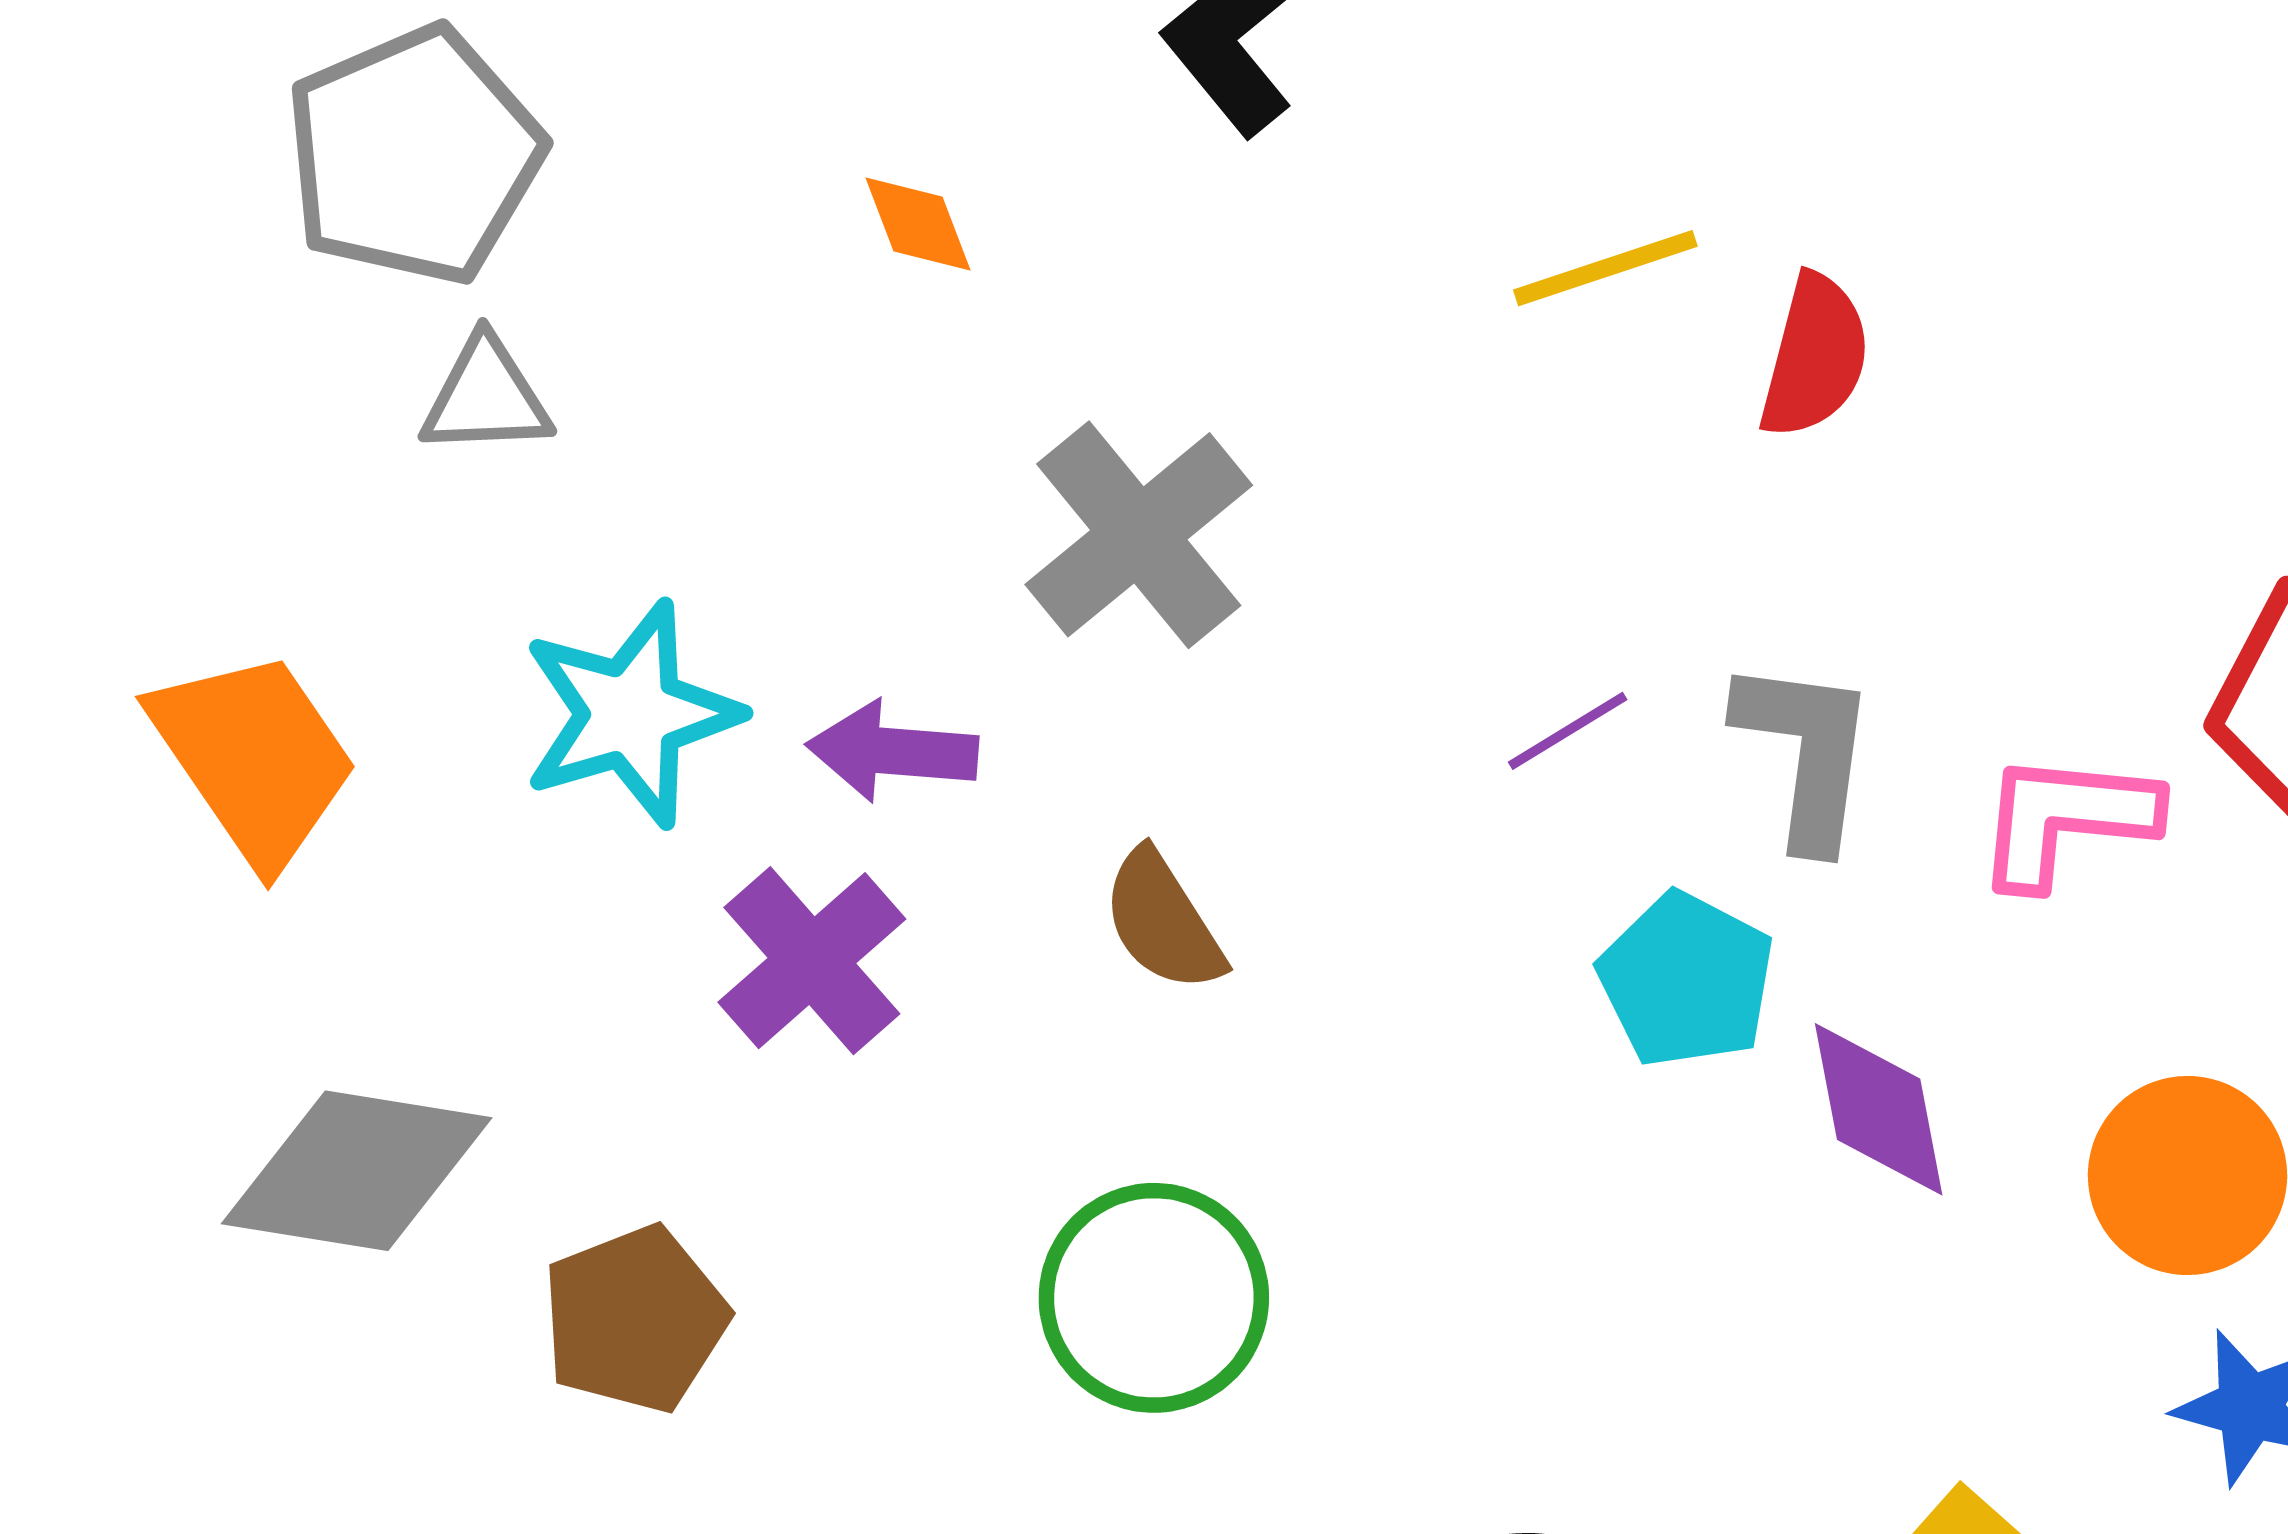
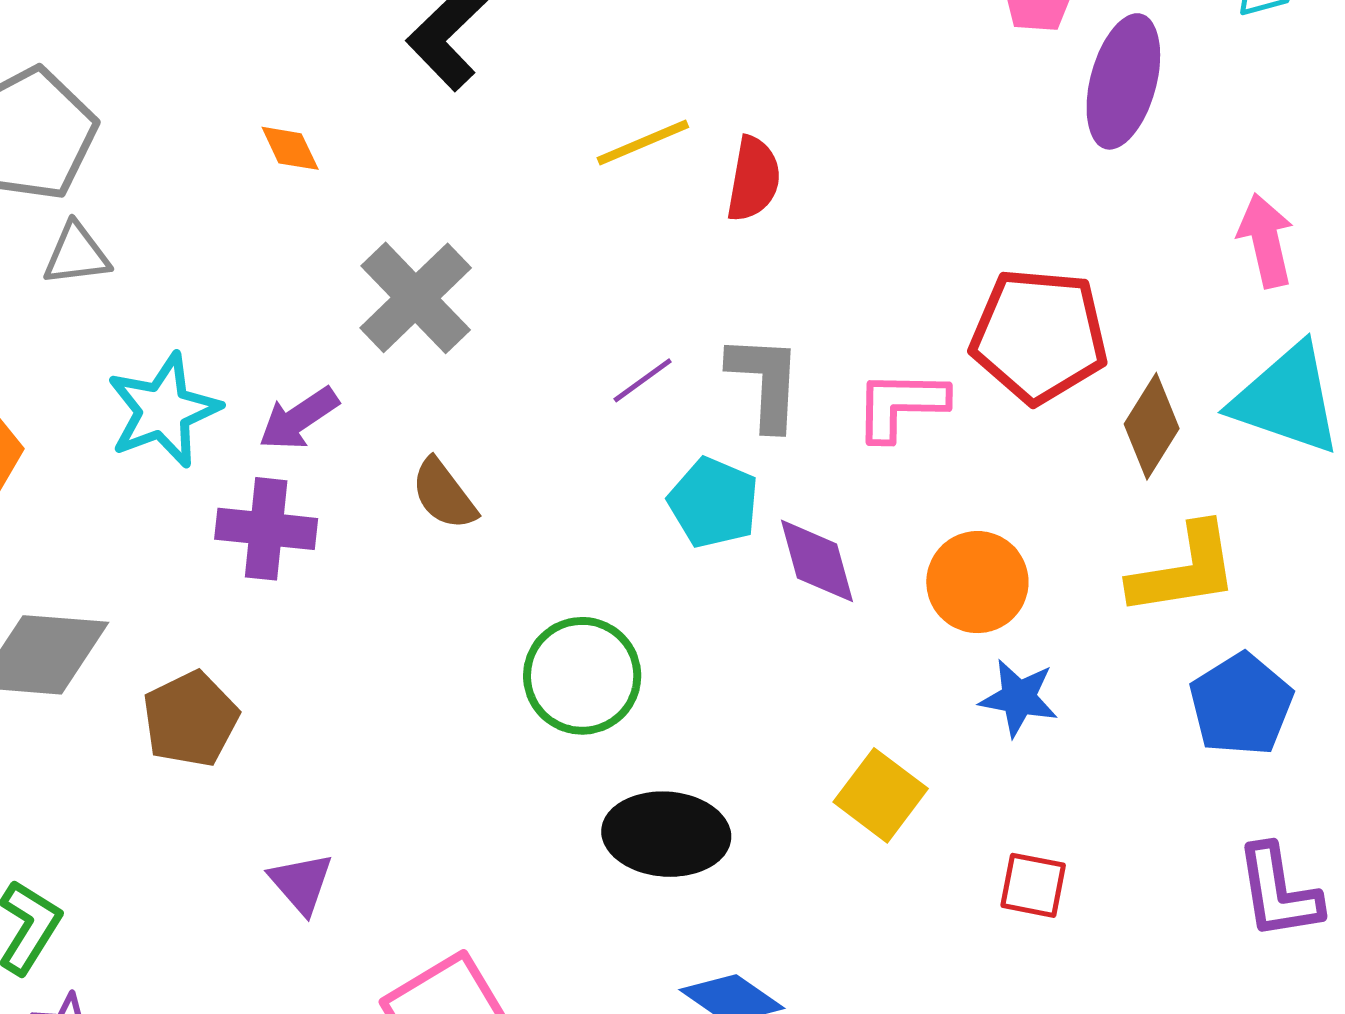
purple arrow: (892, 751) -> (299, 419), turned -34
purple cross: (812, 961) -> (266, 529), turned -38
green circle: (1154, 1298) -> (582, 676), moved

